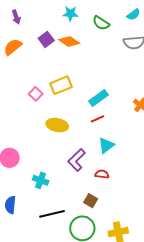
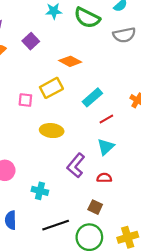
green semicircle: (101, 23) -> (87, 18), size x1.4
orange diamond: (69, 42) -> (70, 61), moved
pink square: (36, 94) -> (25, 100), turned -32
red line: (98, 119) -> (106, 119), moved

